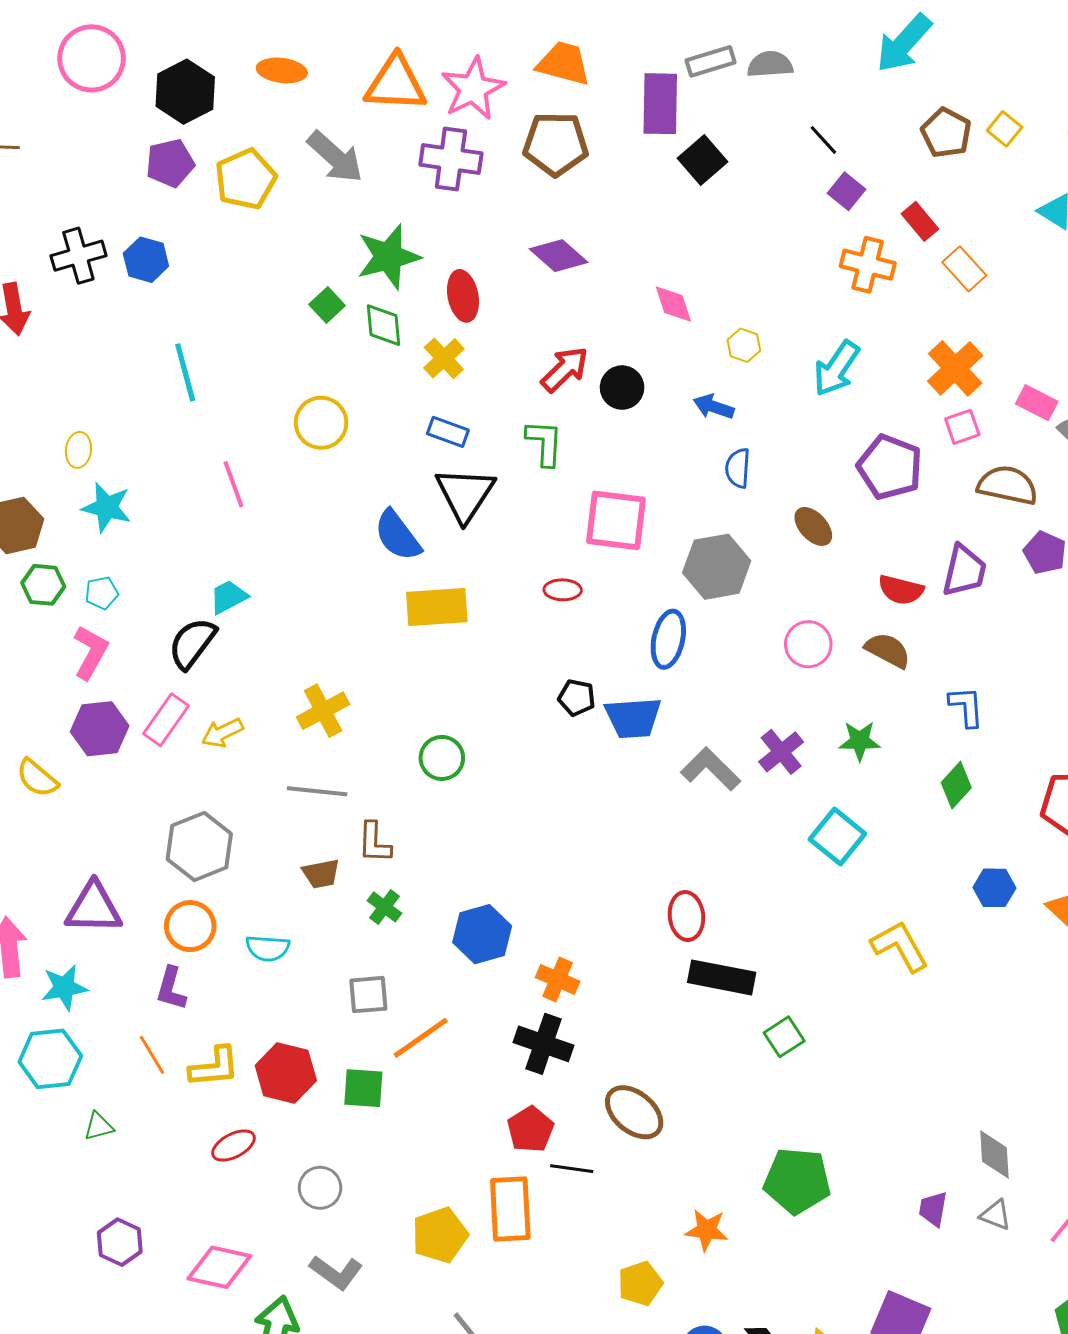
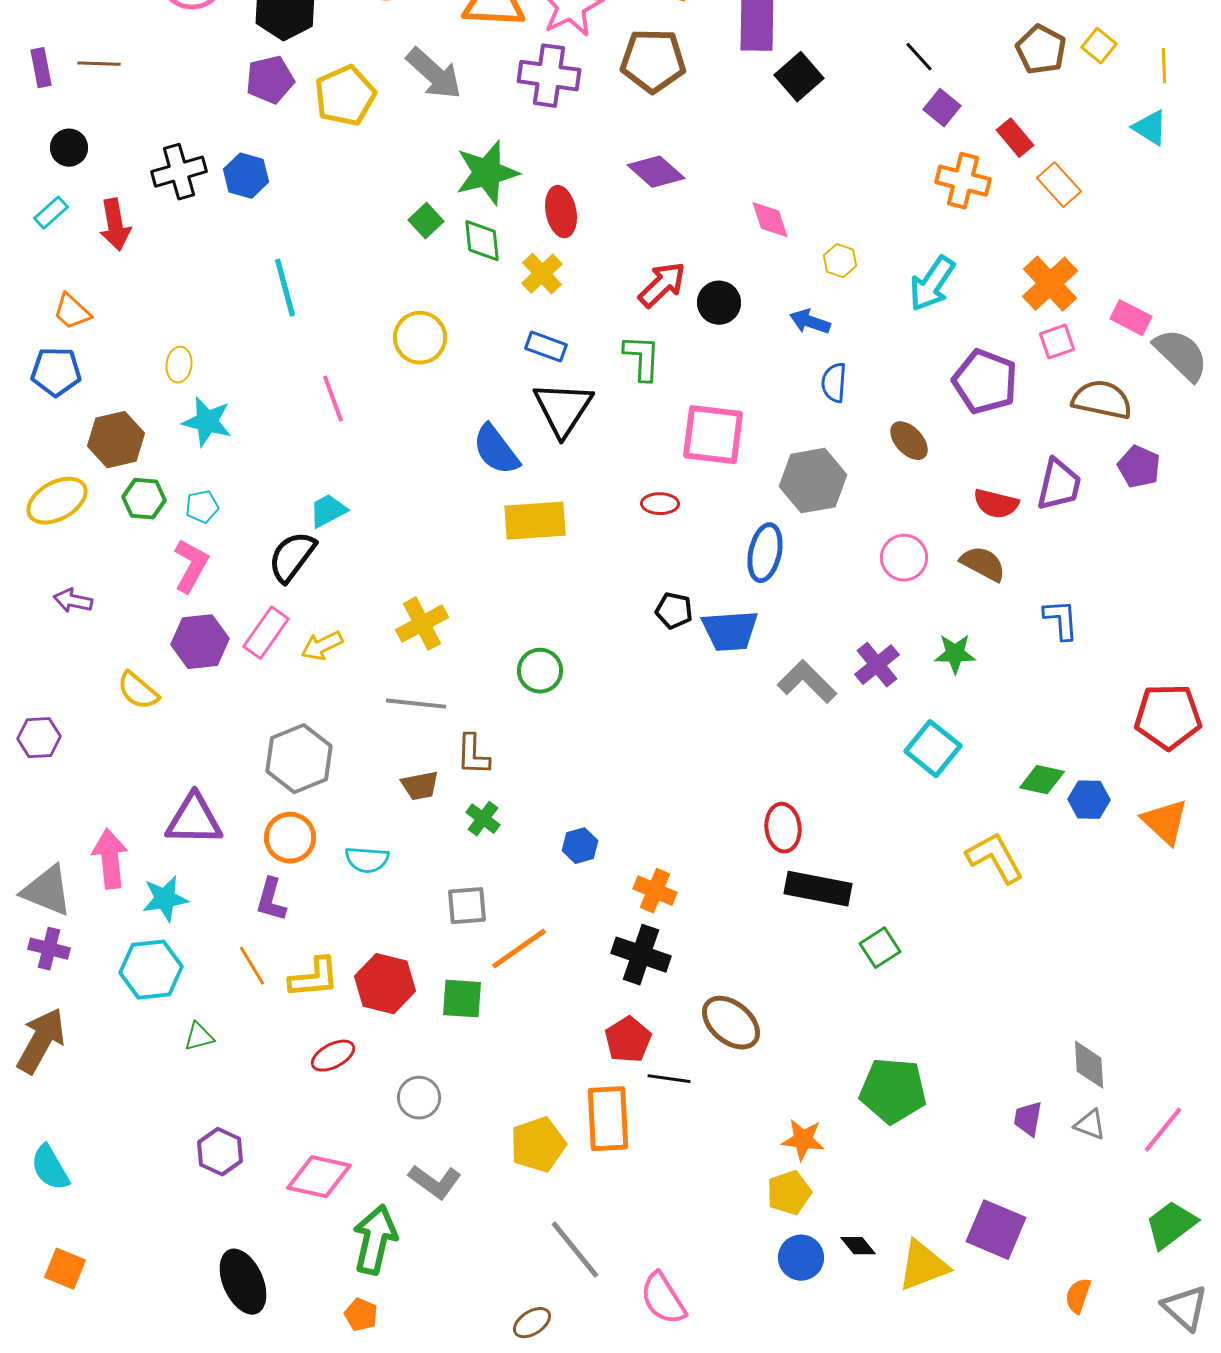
green diamond: (956, 785) -> (1042, 780), moved, turned 60
blue hexagon: (482, 934) -> (580, 846), size x0.6
yellow pentagon: (640, 1283) -> (789, 1193), moved

